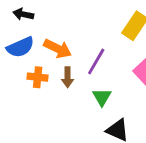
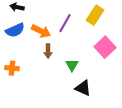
purple line: (96, 61) -> (65, 23), moved
orange cross: (38, 77) -> (12, 68), moved

